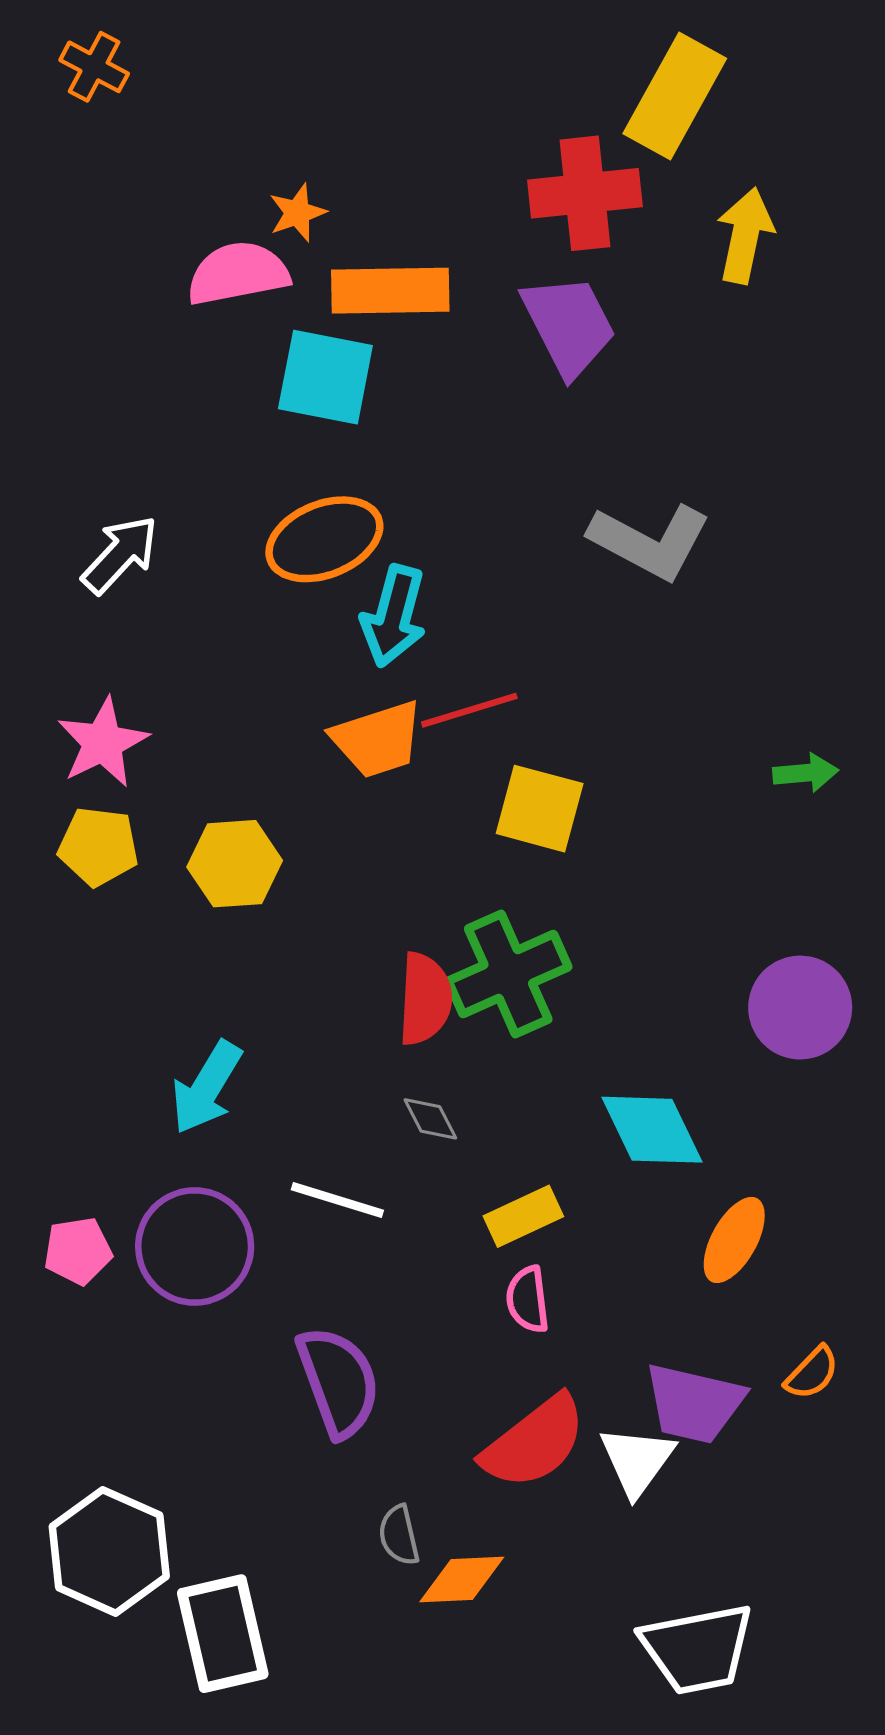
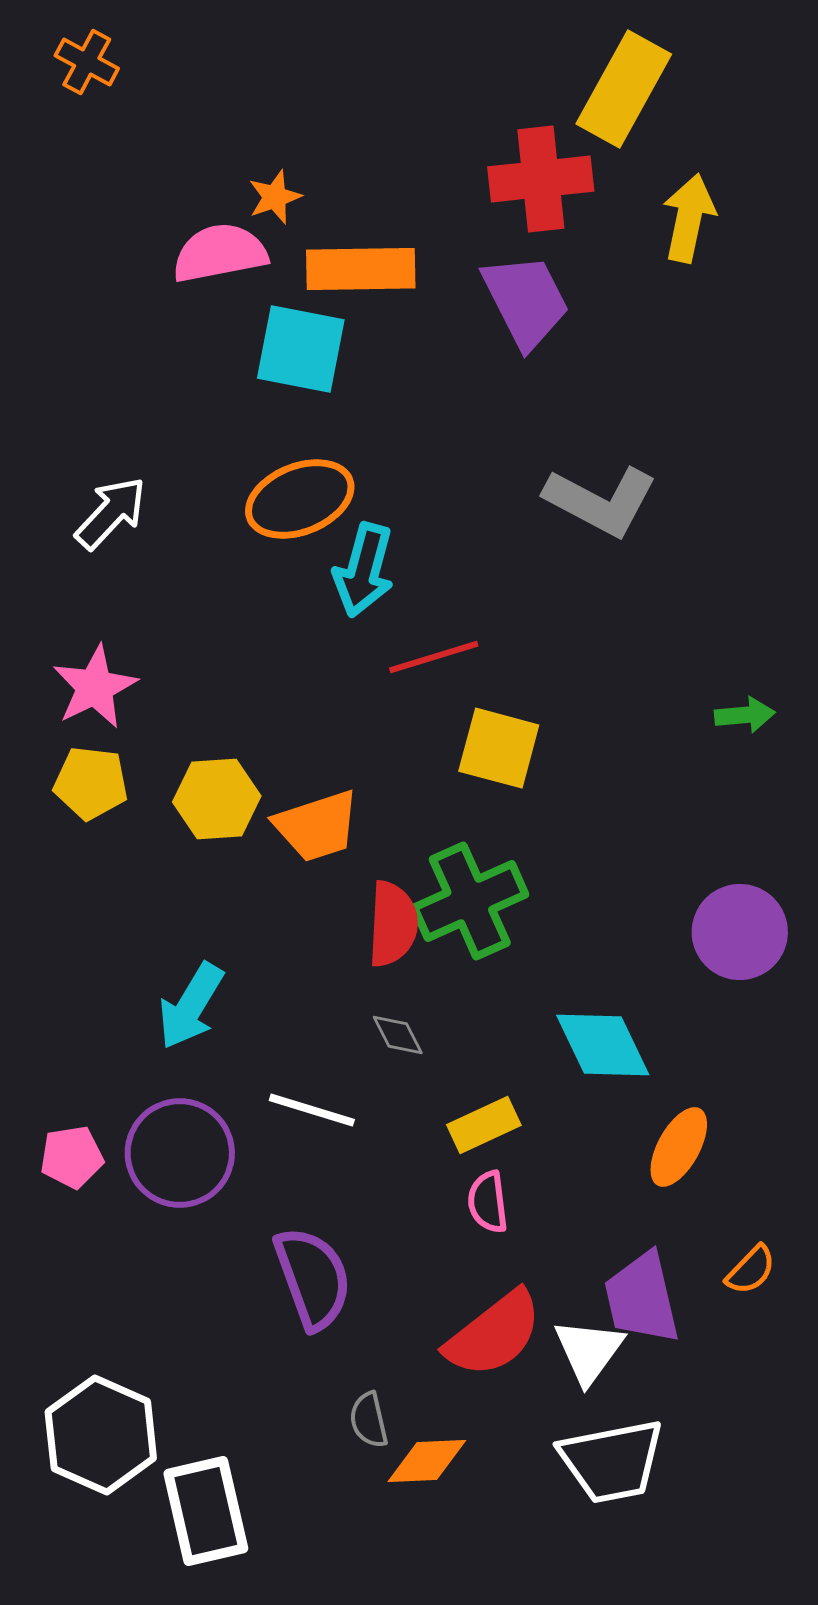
orange trapezoid: (377, 739) -> (317, 826), moved
purple trapezoid: (694, 1403) -> (642, 1298), turned 64
white trapezoid: (697, 1649) -> (612, 1461), moved

